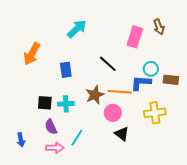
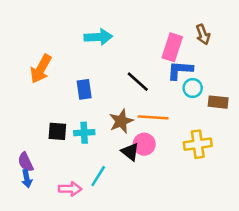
cyan arrow: (77, 29) -> (98, 37), turned 40
blue L-shape: (141, 83) -> (180, 70), moved
purple semicircle: (51, 127) -> (26, 162), moved
black triangle: (122, 134) -> (130, 152), moved

